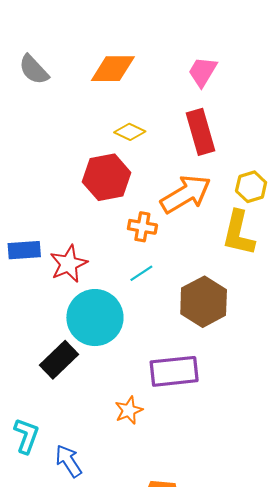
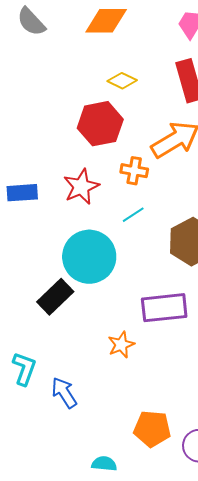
red star: (69, 264) -> (81, 187), moved

